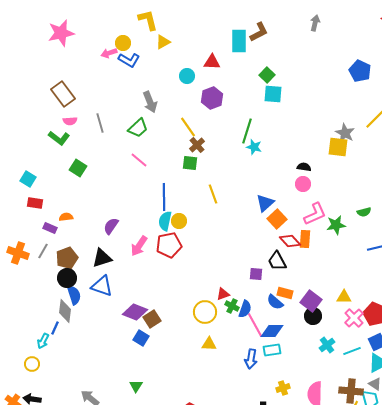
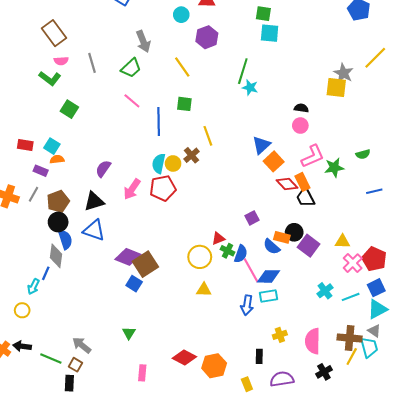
green square: (267, 75) -> (263, 14), turned -35
brown cross: (197, 145) -> (192, 155), moved
cyan square: (28, 179) -> (52, 146), moved
blue line: (164, 197) -> (159, 121), moved
orange rectangle: (305, 239) -> (302, 182), turned -30
black trapezoid: (277, 261) -> (305, 197), moved
purple square: (256, 274) -> (252, 218), turned -32
black circle: (313, 316) -> (294, 232), moved
brown square: (152, 319) -> (145, 264), size x1.4

